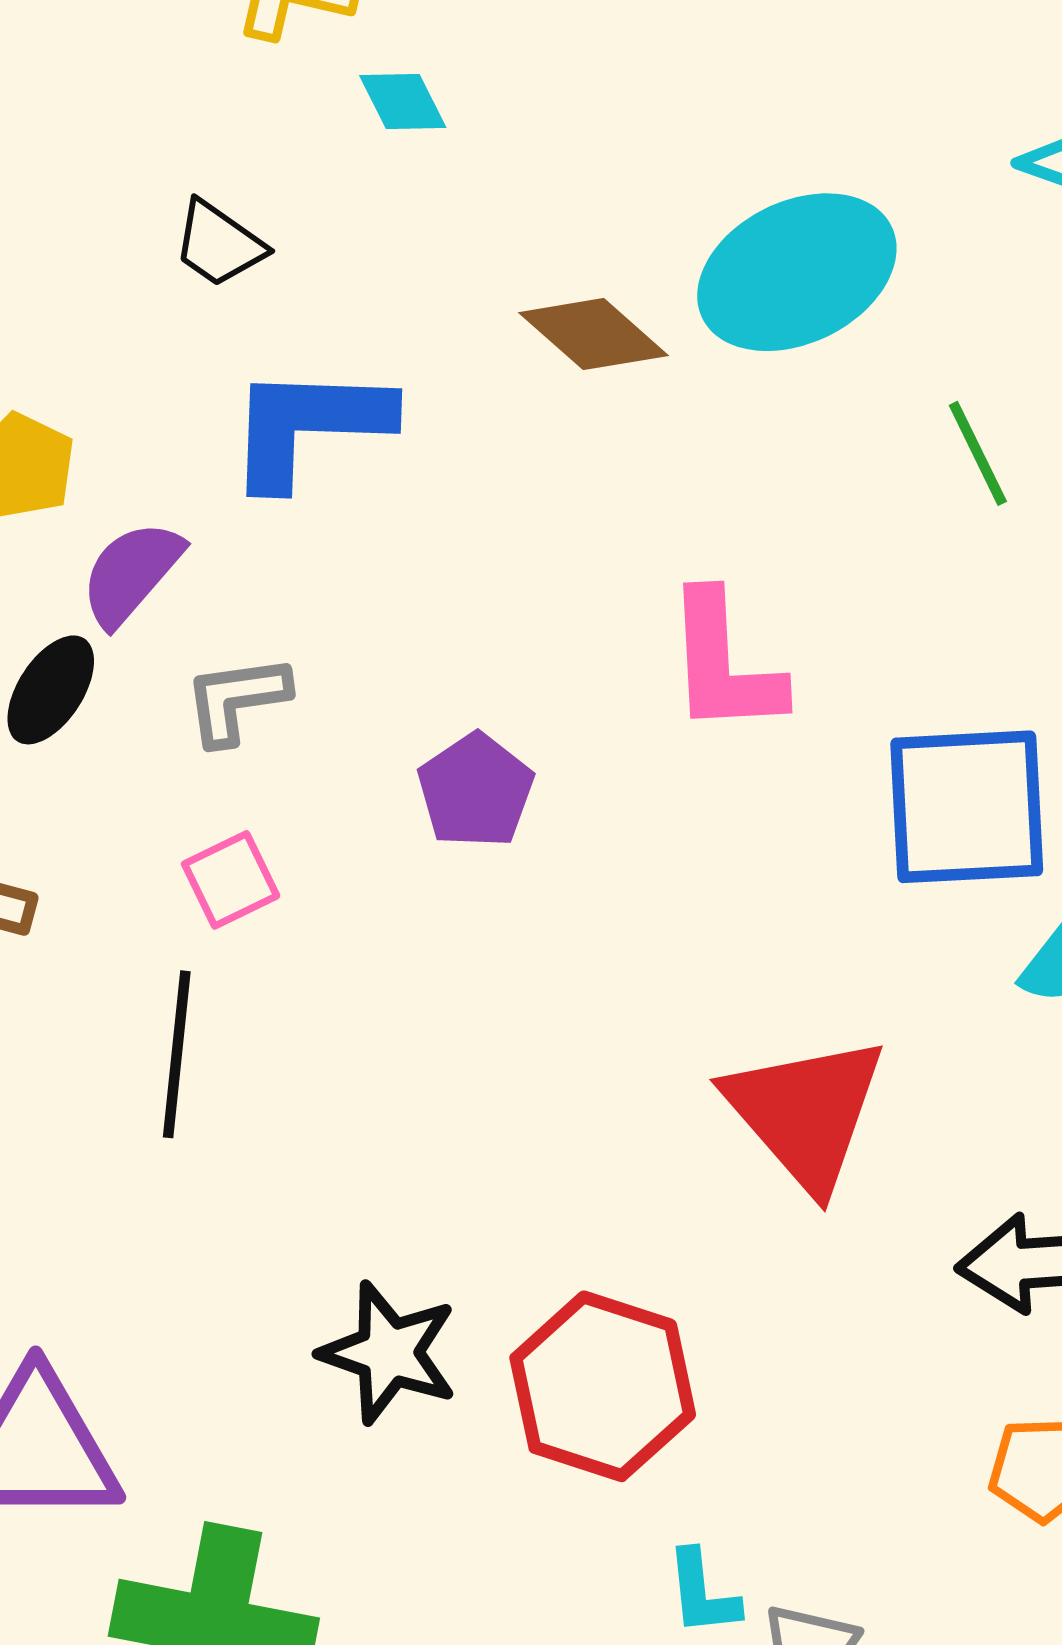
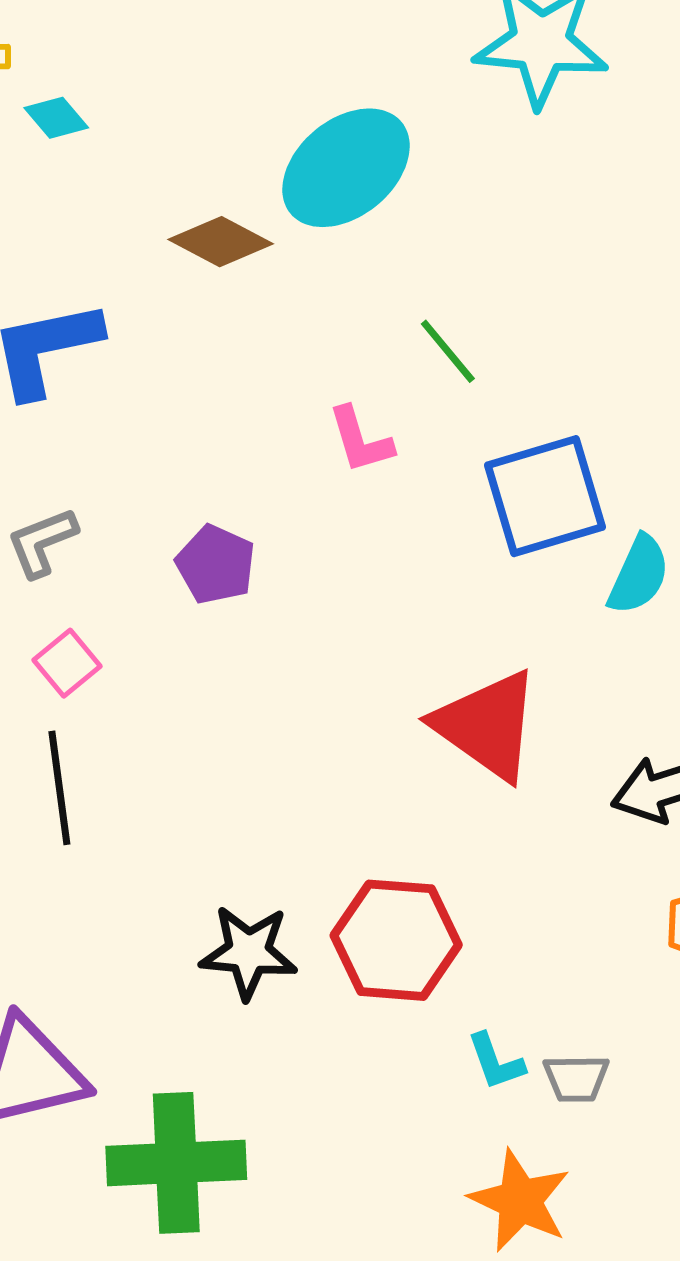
green line: (978, 453) -> (448, 351), moved
pink L-shape: (724, 664) -> (360, 440), size x0.7

